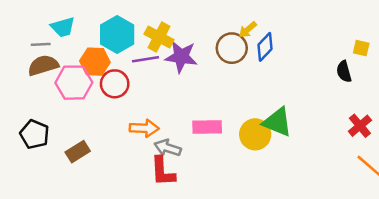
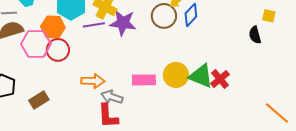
red circle: (115, 84) -> (58, 50), moved
red cross: (360, 126) -> (220, 79), moved
yellow circle: (255, 134) -> (176, 75), moved

